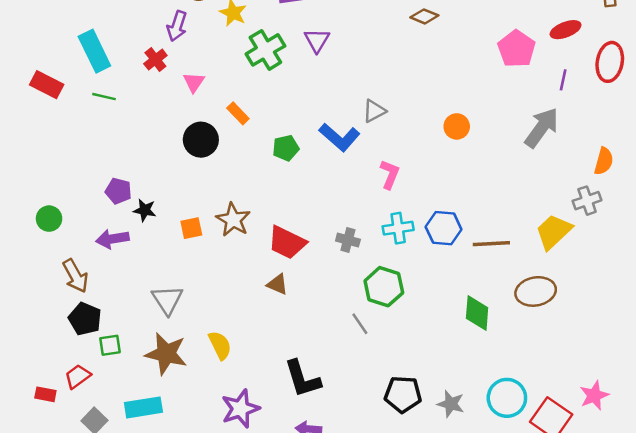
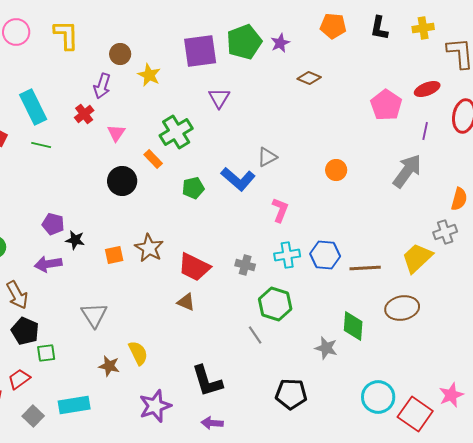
green cross: (265, 50) -> (176, 132), moved
brown star: (166, 354) -> (109, 366), moved, size x0.6
gray star: (451, 404) -> (326, 348), moved

